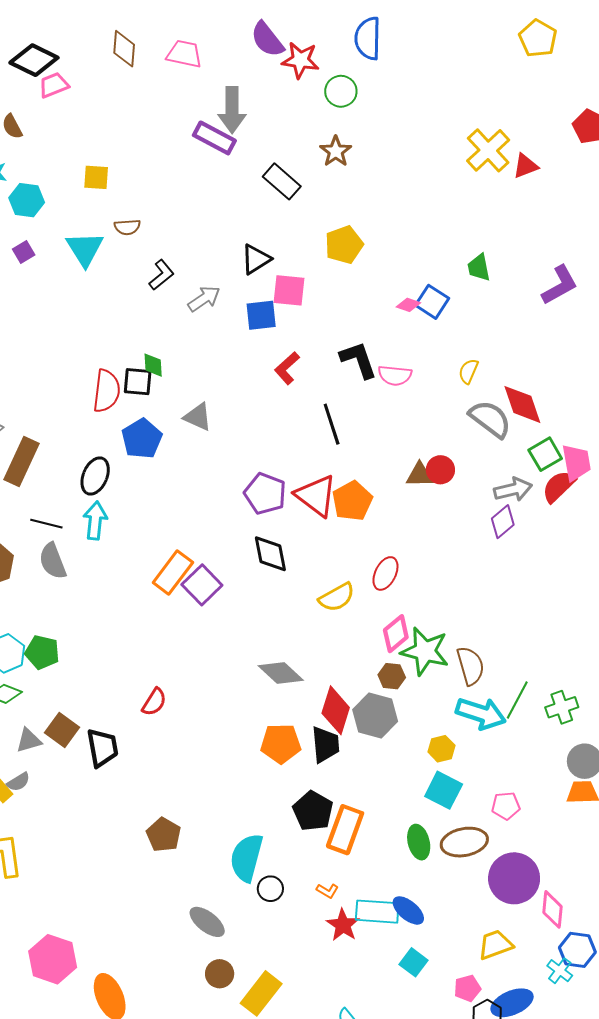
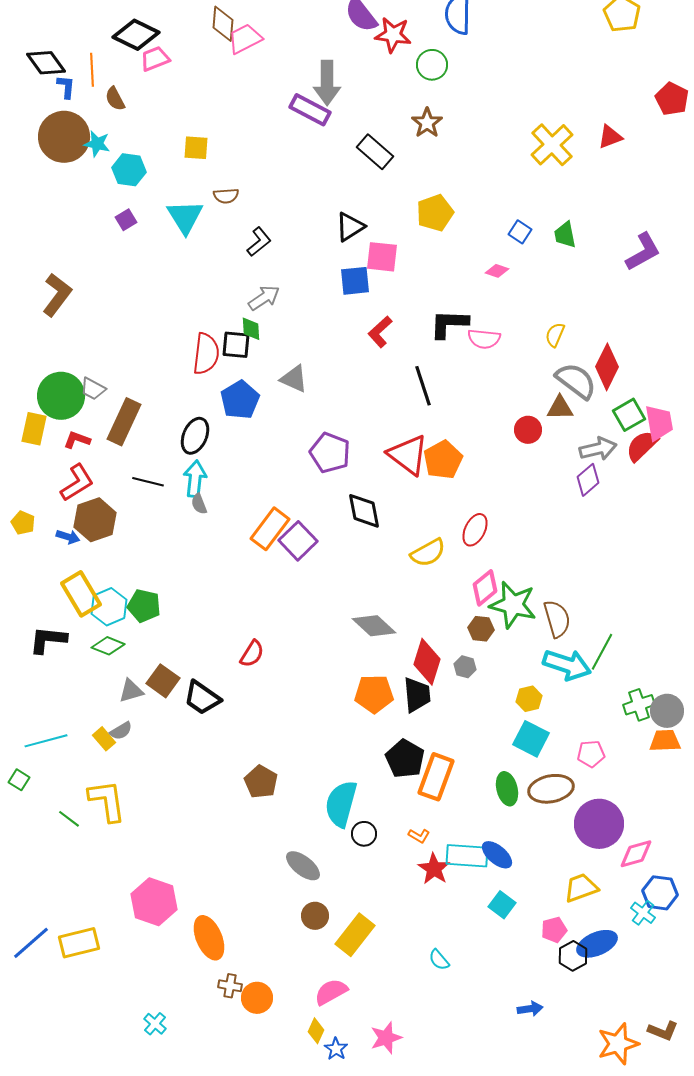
pink trapezoid: (184, 54) -> (245, 39), moved, turned -39
yellow cross: (488, 150) -> (552, 145), moved
gray arrow: (204, 299) -> (264, 298), moved
blue square: (432, 302) -> (520, 232), moved, size x0.7
black L-shape: (359, 360) -> (449, 324), turned -69
red diamond: (522, 404) -> (607, 367), turned 45
brown triangle: (420, 475) -> (560, 408), moved
purple pentagon: (265, 494) -> (330, 453), moved
gray semicircle: (53, 561) -> (199, 504), moved, size x0.6
green cross: (562, 707) -> (639, 705), moved
gray hexagon: (375, 716) -> (465, 667), size x0.5
black trapezoid: (102, 748) -> (202, 698), turned 135
pink diamond: (552, 909) -> (636, 854), turned 69

